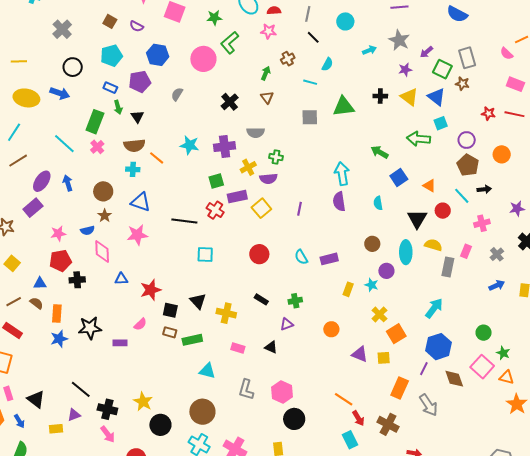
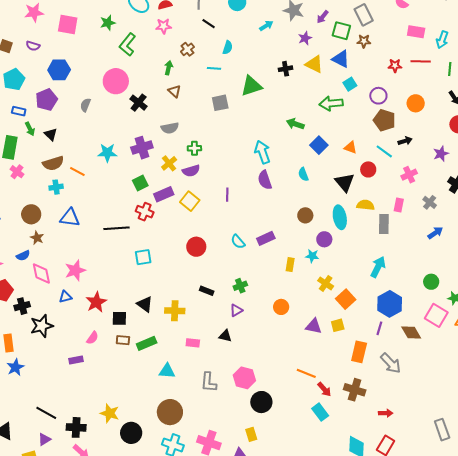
pink circle: (203, 59) -> (116, 81), moved
pink star: (137, 235) -> (75, 270), moved
black star: (90, 328) -> (42, 326), moved

